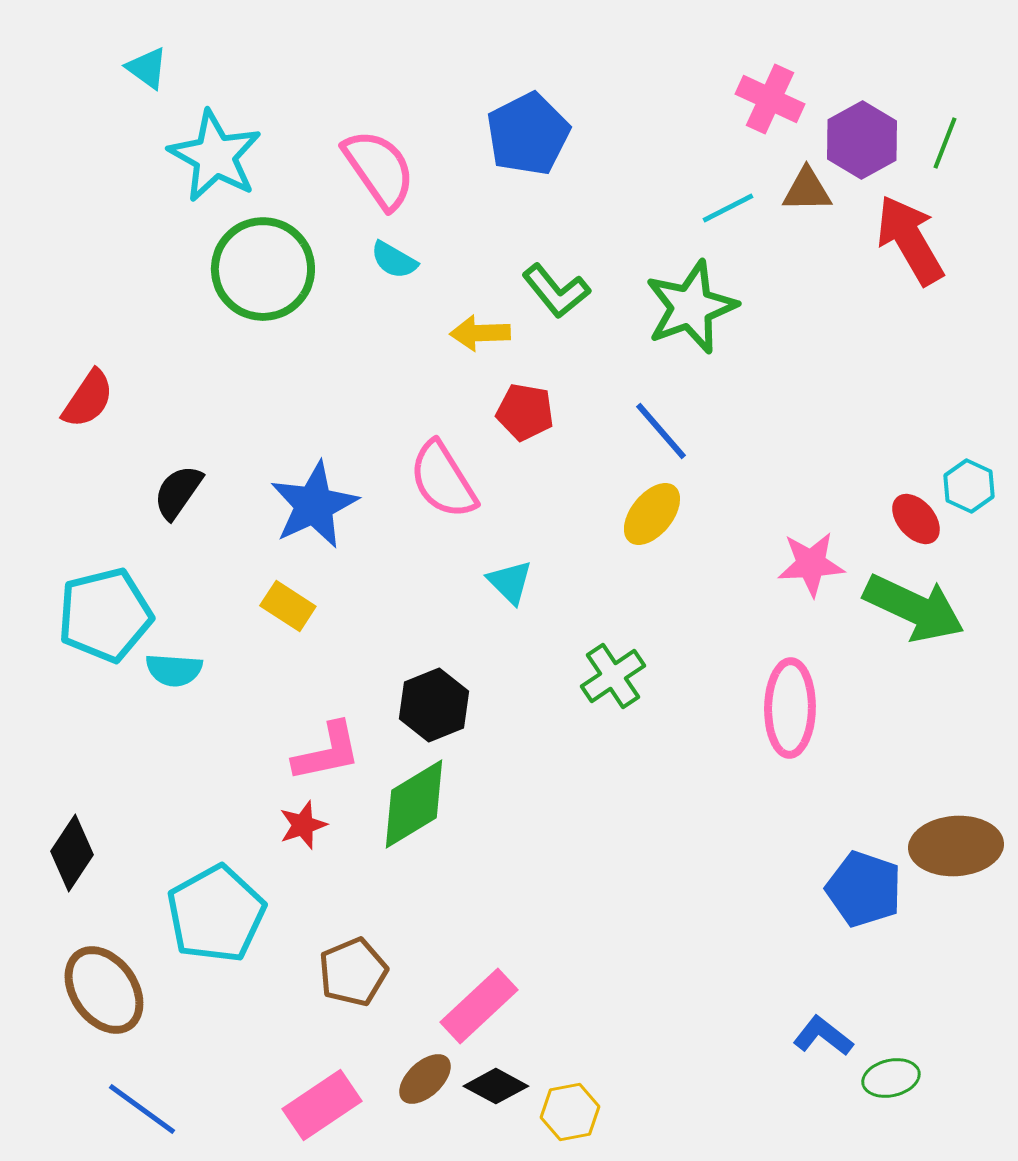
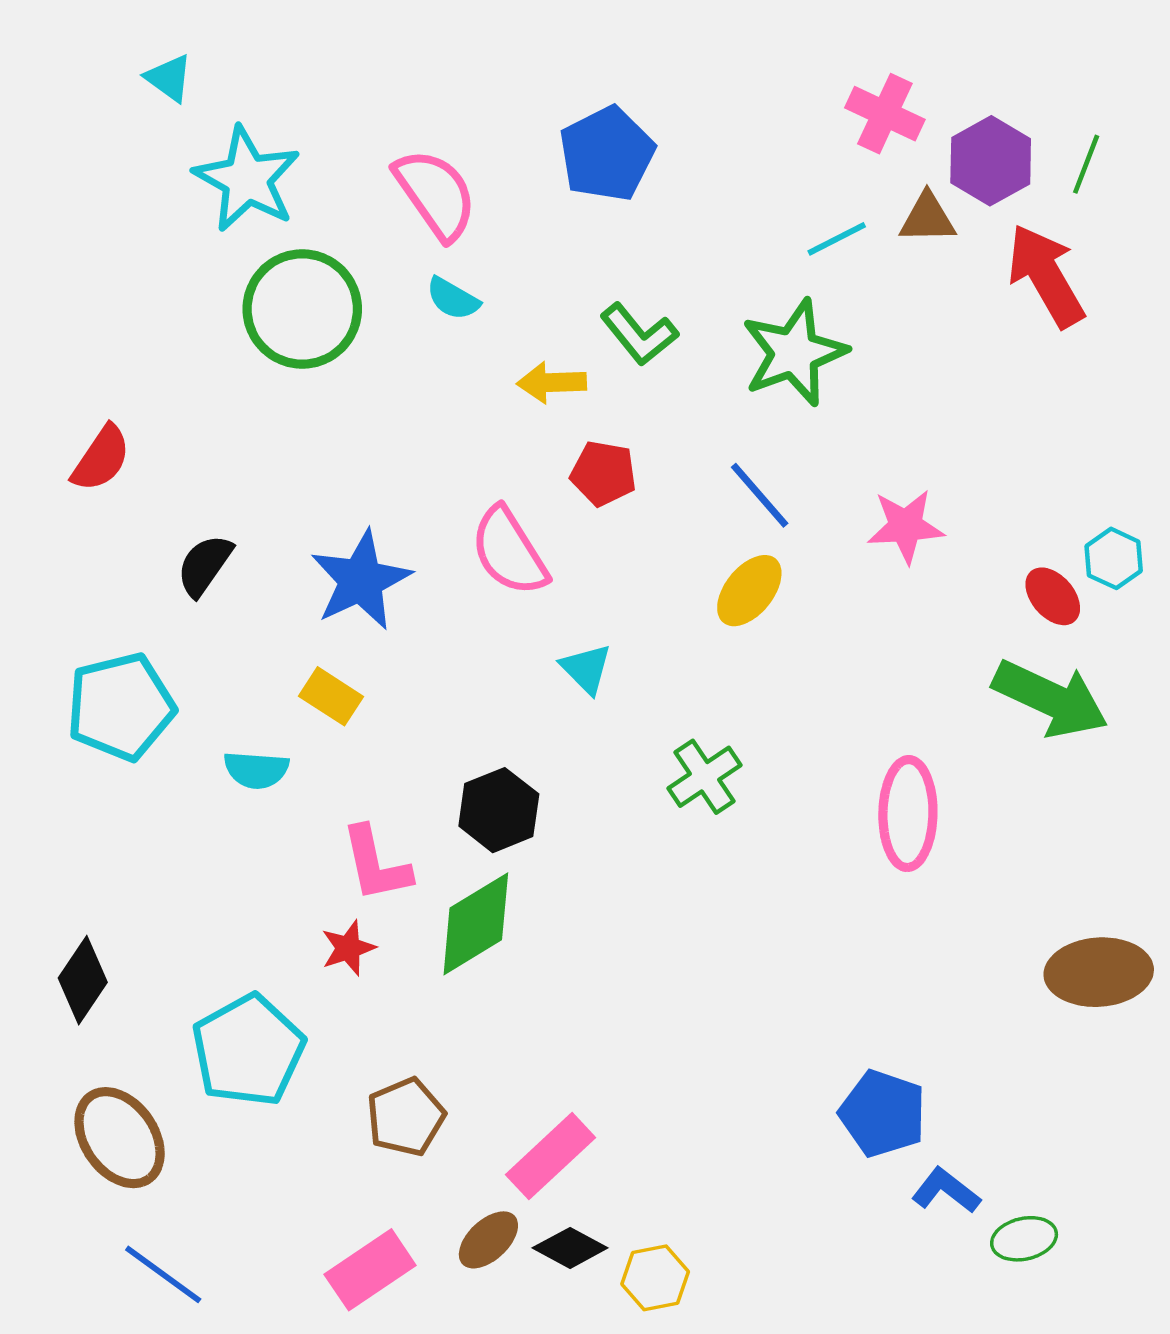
pink star: (811, 564) -> (906, 526), moved
cyan semicircle: (174, 670) -> (256, 770), moved
pink L-shape: (327, 752) -> (376, 864), turned 90
blue pentagon: (864, 889) -> (883, 1114), moved

